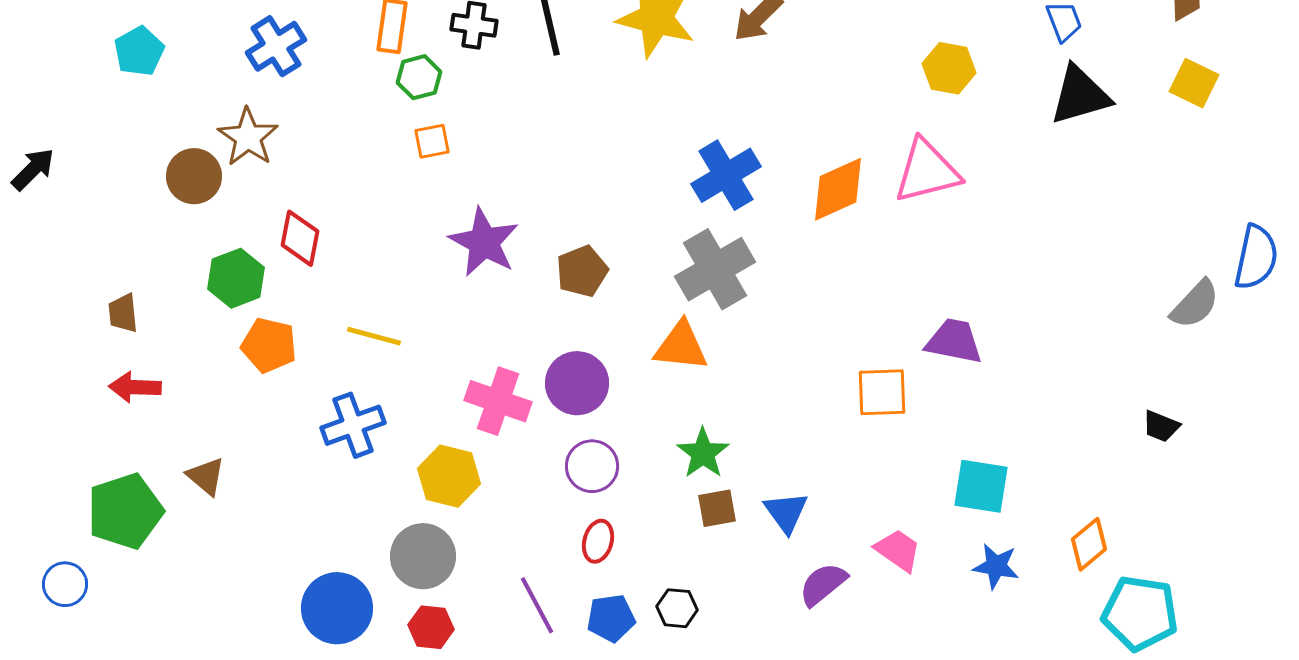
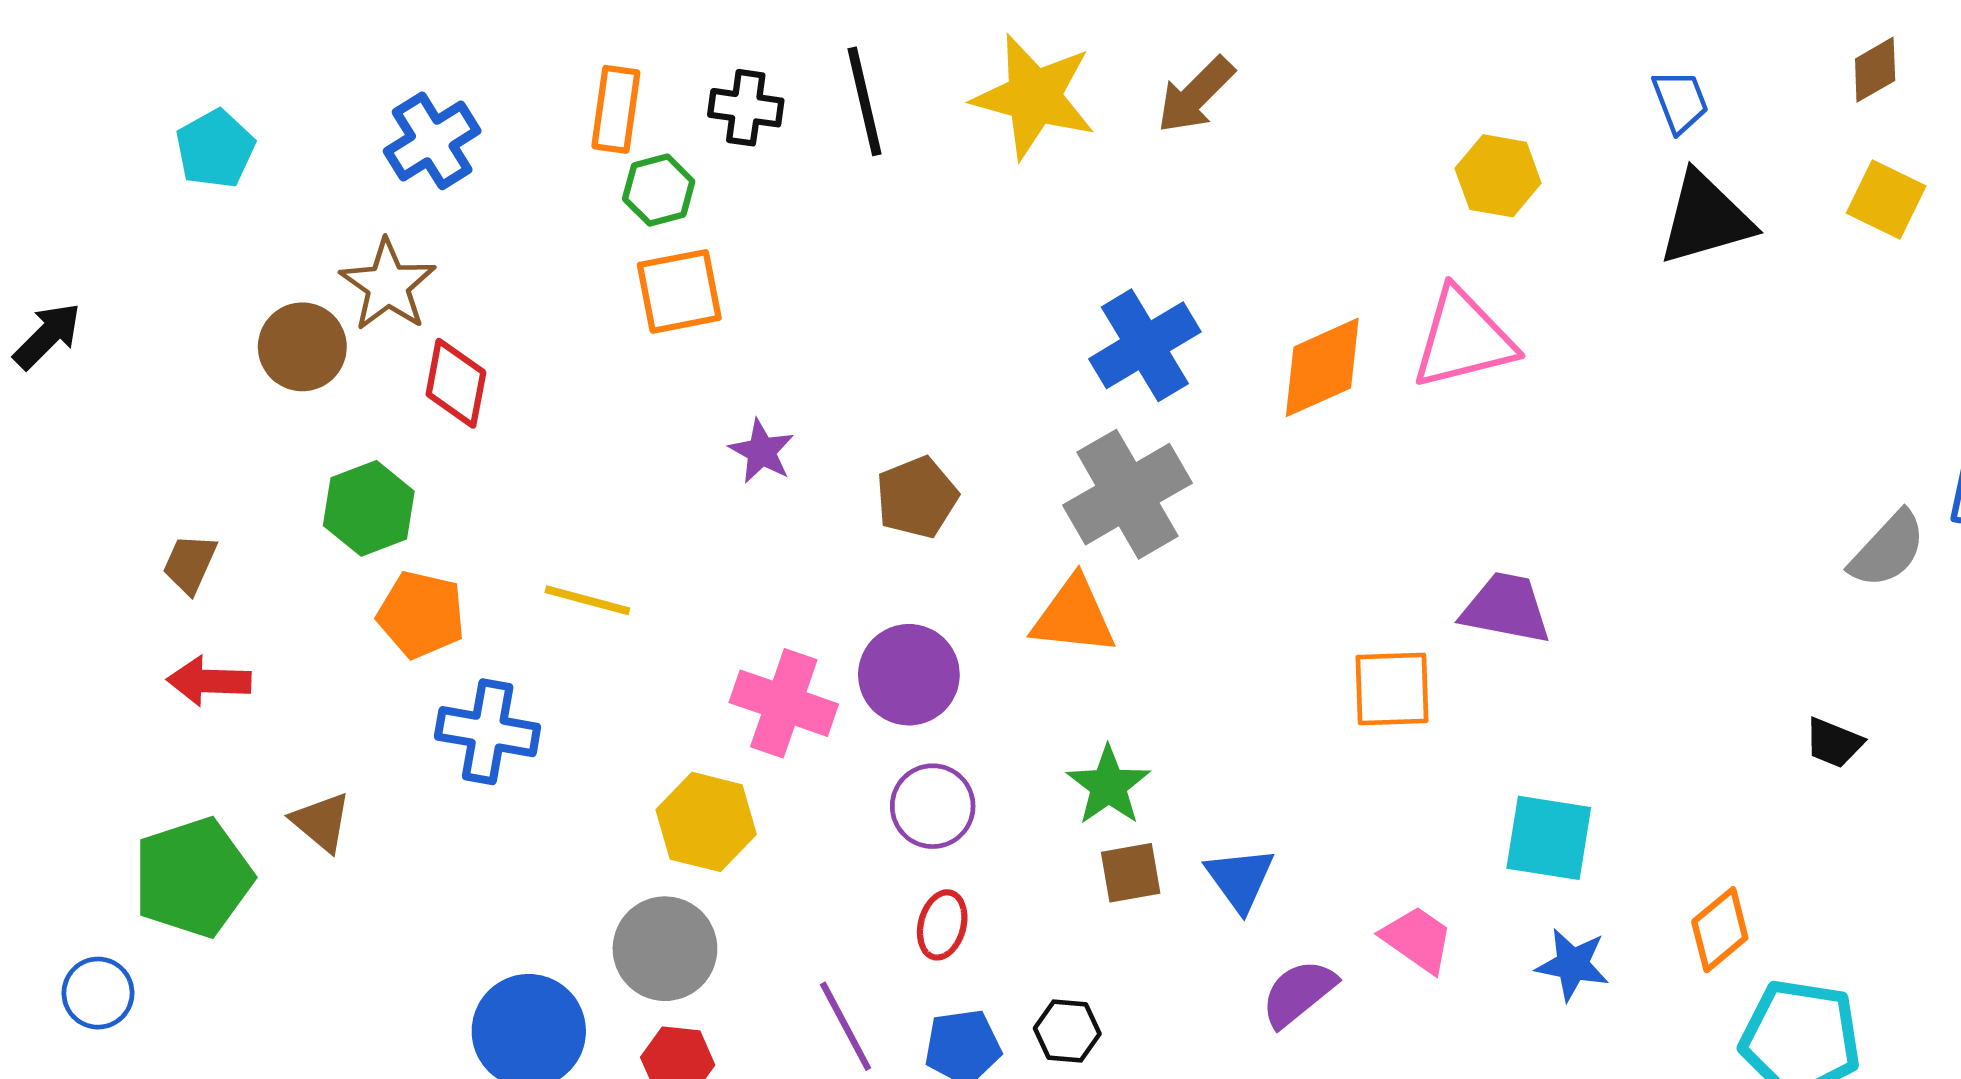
orange square: (432, 141) -> (679, 291), size x1.5
red diamond: (300, 238) -> (456, 383), moved
purple star: (484, 242) -> (762, 451), size x0.6
brown trapezoid: (123, 313) -> (190, 564), turned 30
blue cross: (353, 425) -> (488, 732), moved, turned 30

